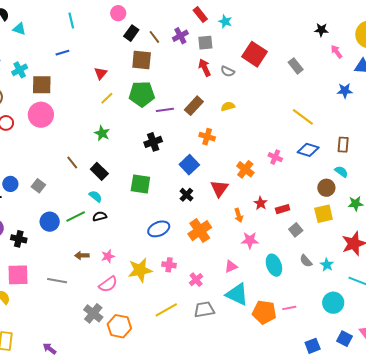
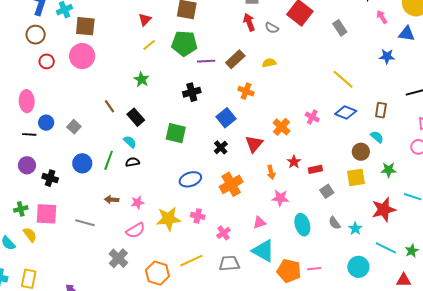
green line: (76, 216) -> (109, 160), turned -48
orange hexagon: (119, 326) -> (157, 273), moved

